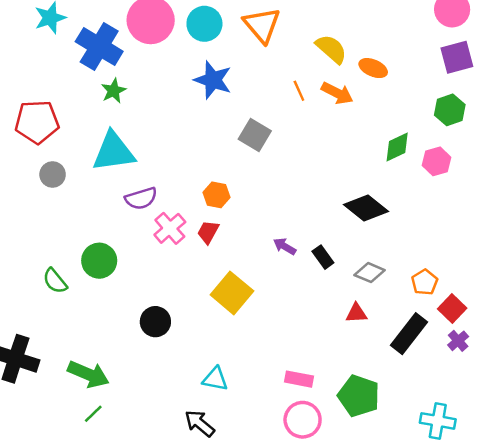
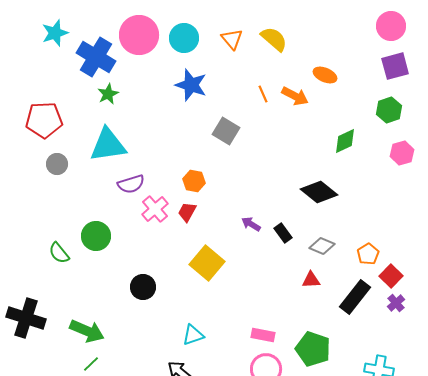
orange triangle: (262, 25) -> (232, 39), size x0.7
yellow semicircle: (331, 49) -> (274, 39), moved
pink hexagon: (437, 161) -> (402, 153), moved
cyan triangle: (215, 379) -> (193, 335), turned -30

